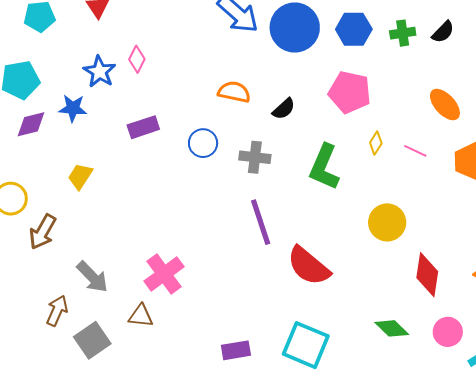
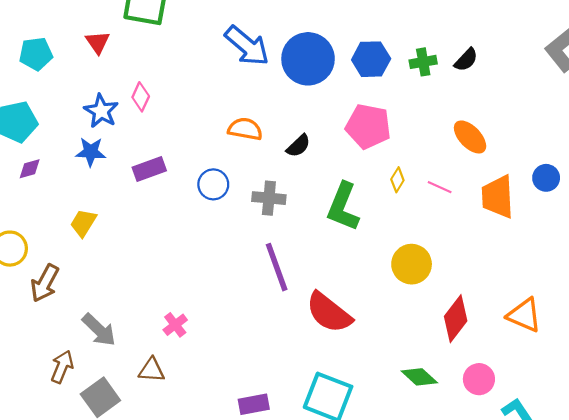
blue star: (73, 108) -> (91, 152), moved
purple diamond: (31, 124) -> (30, 169), size x0.7
pink cross: (164, 274) -> (175, 325), size x0.6
red diamond: (427, 275) -> (456, 319), turned 30

